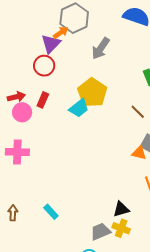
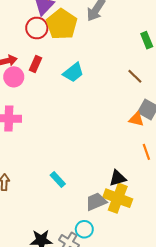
yellow pentagon: (92, 93) -> (62, 24), moved
cyan rectangle: (51, 212) -> (58, 180), moved
yellow cross: (121, 228) -> (118, 198), size x1.5

